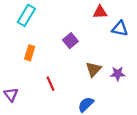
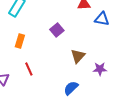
purple star: (118, 74) -> (100, 69), moved
red line: (51, 84) -> (29, 69), moved

